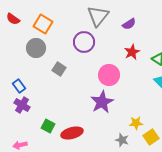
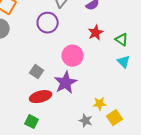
gray square: (59, 69) -> (37, 72), moved
green square: (48, 126) -> (32, 122), moved
red ellipse: (72, 133) -> (41, 97), moved

